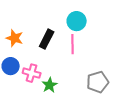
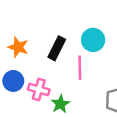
cyan circle: (77, 21) -> (93, 40), moved
pink line: (73, 44) -> (80, 68), moved

